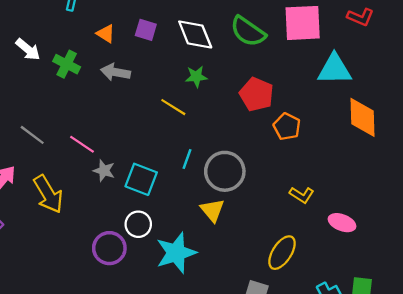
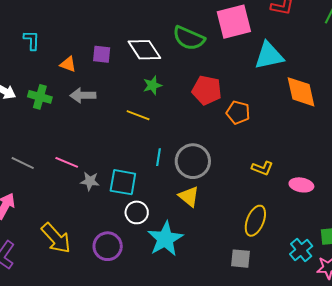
yellow arrow: (48, 194) -> (56, 238), moved
white circle: (138, 224) -> (137, 212), moved

